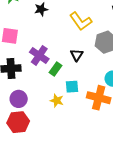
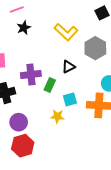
purple cross: (39, 55) -> (31, 74), turned -30
black triangle: (77, 55) -> (68, 67), turned 40

